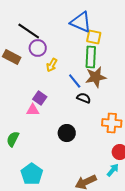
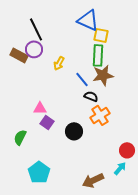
black line: (29, 31) -> (36, 29), turned 30
purple circle: (38, 48) -> (34, 49), moved
purple square: (40, 98) -> (47, 122), moved
orange cross: (112, 123) -> (100, 115), moved, turned -36

